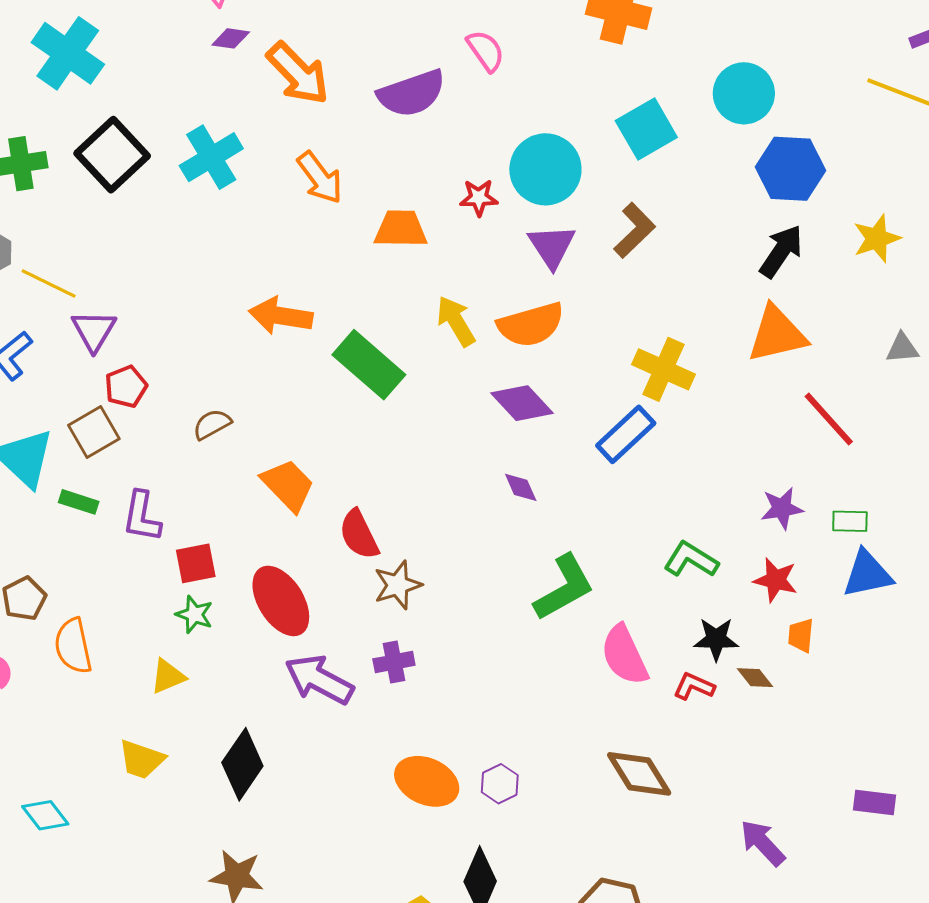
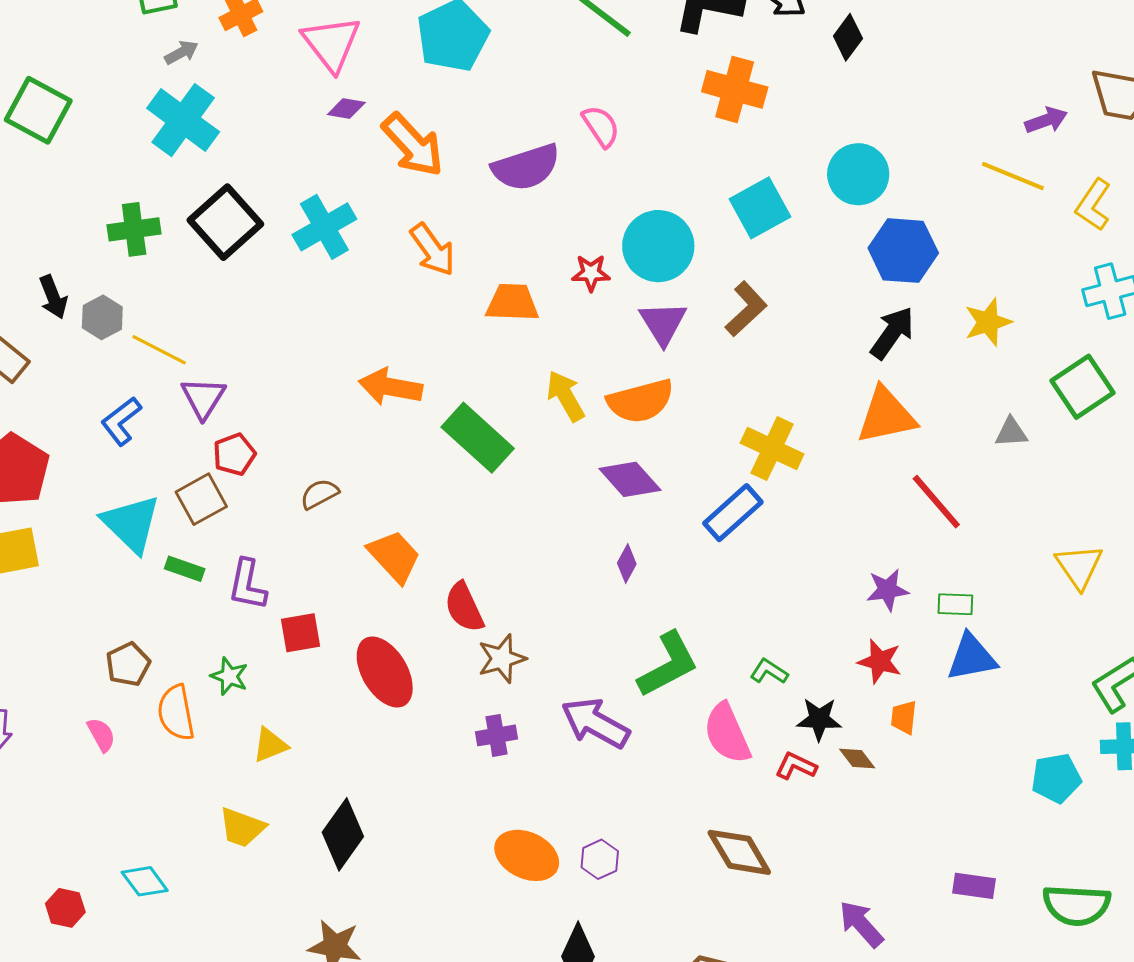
purple diamond: (521, 487) -> (627, 564), turned 51
green L-shape: (691, 560) -> (769, 672), moved, size x0.7
green star: (194, 614) -> (229, 676), moved
purple arrow: (319, 680) -> (595, 723), moved

